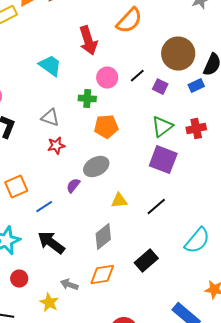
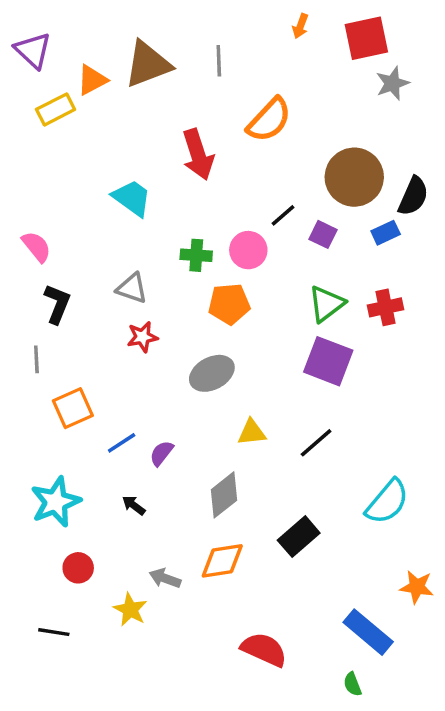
pink circle: (107, 78) -> (248, 250), moved
purple semicircle: (73, 186) -> (161, 453), moved
black arrow: (51, 243) -> (134, 505), size x0.5

